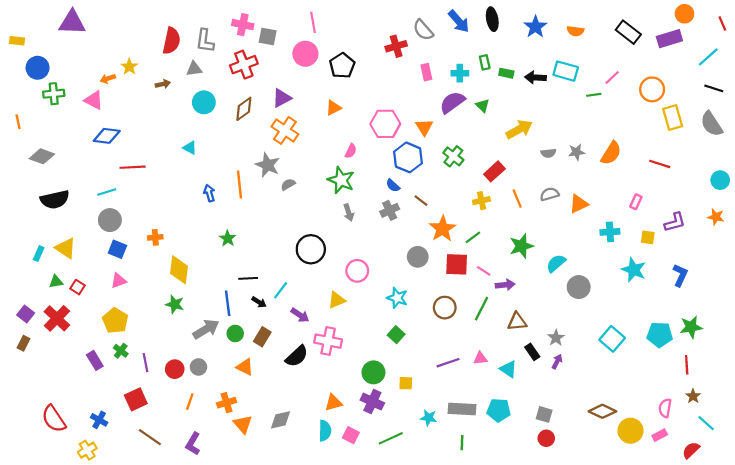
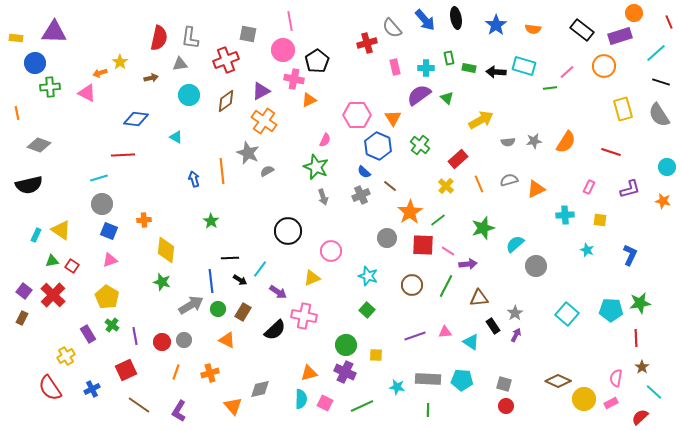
purple triangle: (72, 22) -> (54, 32), moved
pink cross: (243, 25) -> (294, 79), moved
orange circle: (652, 89) -> (604, 66), moved
blue diamond: (107, 136) -> (136, 119), moved
black semicircle: (55, 200) -> (29, 185), moved
yellow cross: (481, 201) -> (446, 186), turned -35
purple L-shape: (675, 222) -> (630, 189), moved
cyan star: (634, 270) -> (587, 250), size x0.6
blue cross: (99, 420) -> (92, 389), turned 35
orange triangle: (243, 424) -> (233, 406), moved
yellow cross: (87, 450) -> (66, 356), moved

